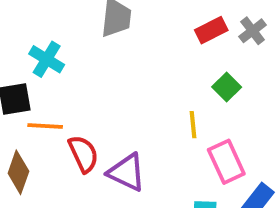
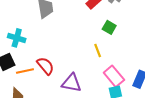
red semicircle: (83, 154) -> (45, 66), moved
pink rectangle: (226, 162) -> (114, 76), moved

